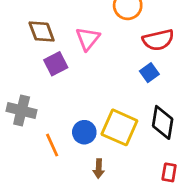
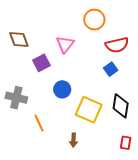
brown diamond: (42, 32) -> (19, 40), moved
blue circle: (84, 132) -> (62, 89), moved

